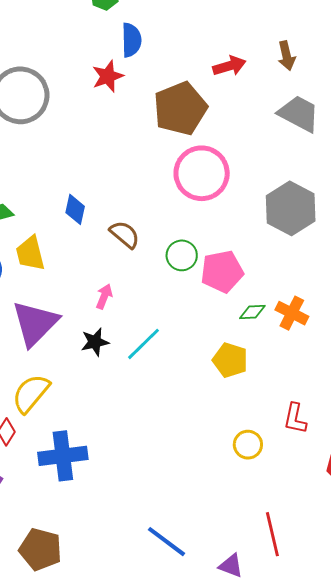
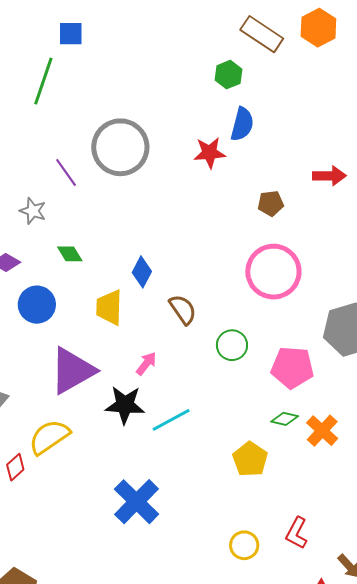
brown pentagon: (180, 108) -> (271, 203), size x0.5
yellow trapezoid: (30, 253) -> (109, 307), moved
pink pentagon: (222, 271) -> (292, 367), moved
black star: (95, 342) -> (125, 405), size x1.4
blue cross: (63, 456) -> (137, 502), moved, turned 36

